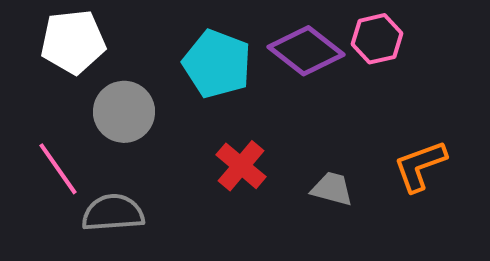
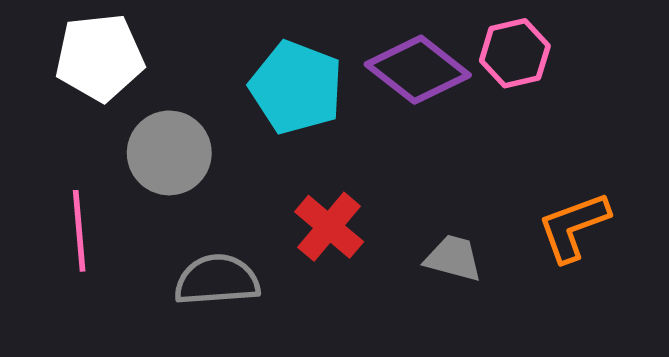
pink line: (58, 169) -> (79, 231), turned 30
gray semicircle: (113, 213) -> (217, 280), moved

